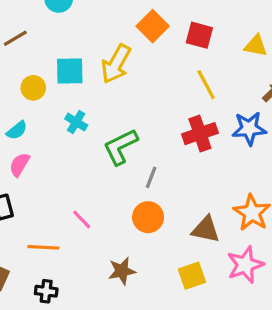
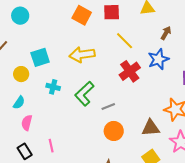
yellow arrow: (116, 64) -> (82, 55), moved, turned 70
gray line: (151, 177) -> (108, 107), turned 64
pink line: (82, 220) -> (51, 146), moved, turned 48

